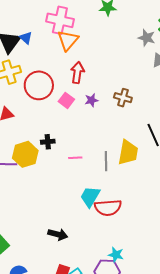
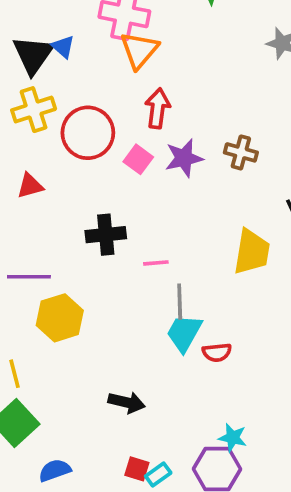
purple star: (92, 100) -> (184, 158), size x1.5
black cross: (48, 142) -> (106, 235), size x1.5
yellow hexagon: (25, 154) -> (60, 318), moved
gray line: (106, 161) -> (180, 302), moved
red semicircle: (108, 208) -> (217, 352), size x0.6

